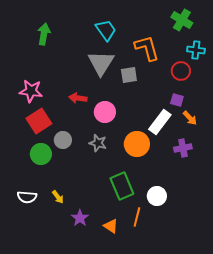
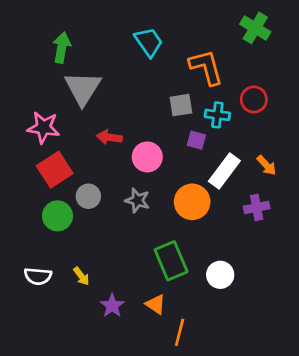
cyan cross: (196, 50) -> (217, 115), moved
gray triangle: (101, 63) -> (83, 88), moved
purple square: (177, 100) -> (196, 140), moved
orange line: (137, 217) -> (180, 332), moved
orange triangle: (111, 226) -> (156, 304), moved

